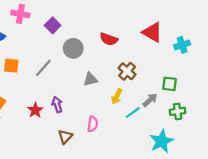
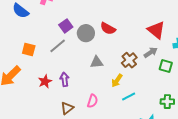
purple square: (53, 25) -> (66, 26), moved
red semicircle: (109, 39) -> (108, 28), moved
orange square: (11, 66) -> (29, 49), moved
green square: (169, 84) -> (166, 66), moved
gray arrow: (150, 100) -> (151, 52), moved

